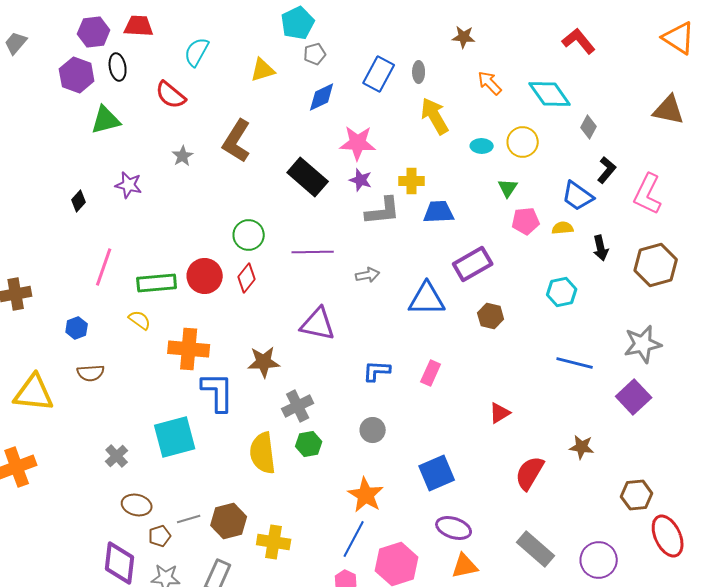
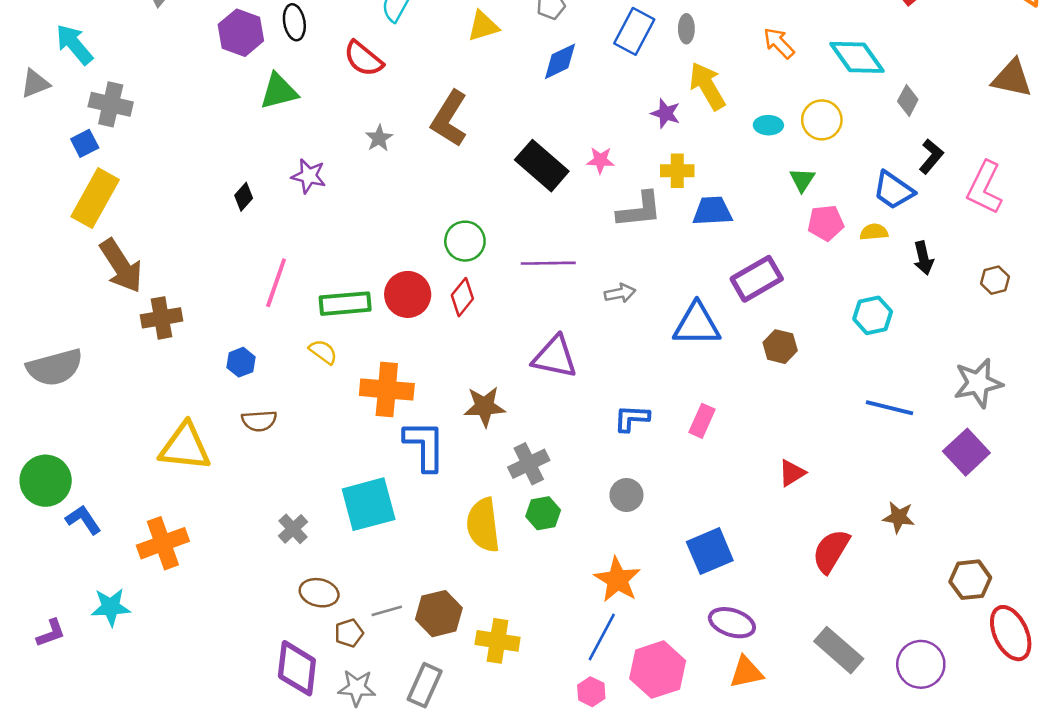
pink star: (358, 143) -> (600, 160), moved, size x0.6
purple star: (361, 180) -> (666, 113), moved
brown hexagon: (656, 265) -> (995, 280), size x0.5

